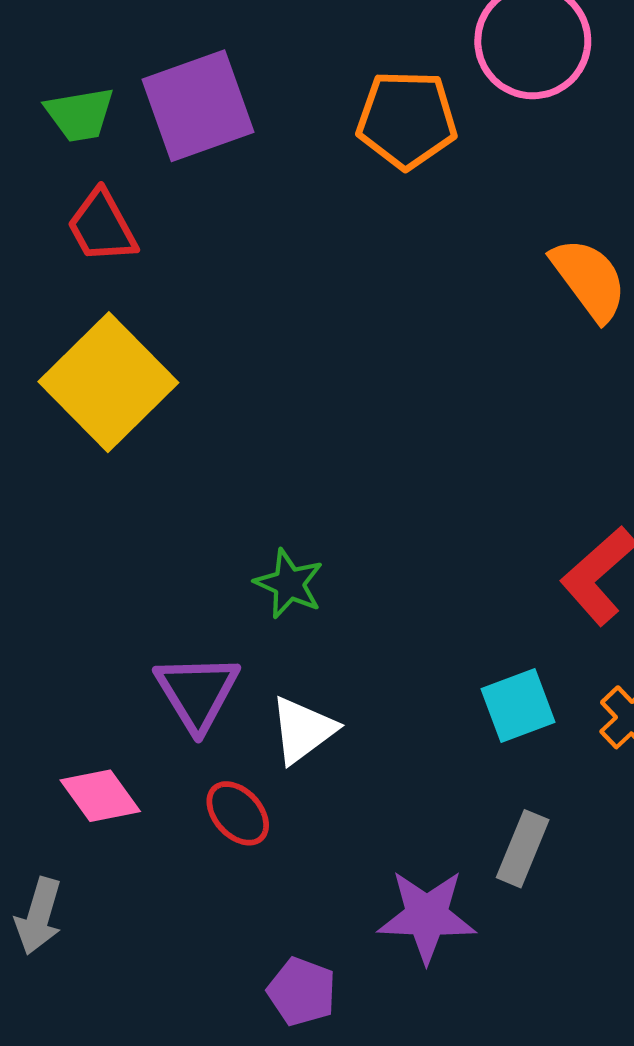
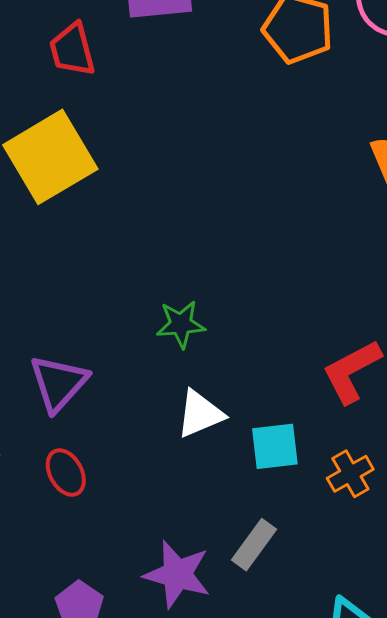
green star: (289, 584) -> (181, 324), moved, turned 30
white triangle: (303, 730) -> (200, 414), moved

